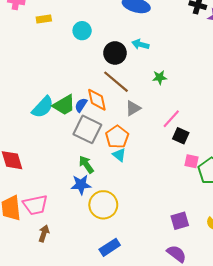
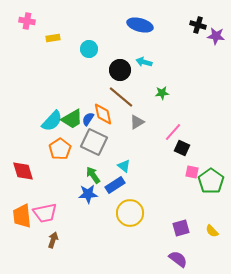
orange pentagon: (117, 137) -> (60, 149), moved
yellow circle: (103, 205) -> (130, 213), moved
blue rectangle: (110, 247) -> (115, 185), moved

